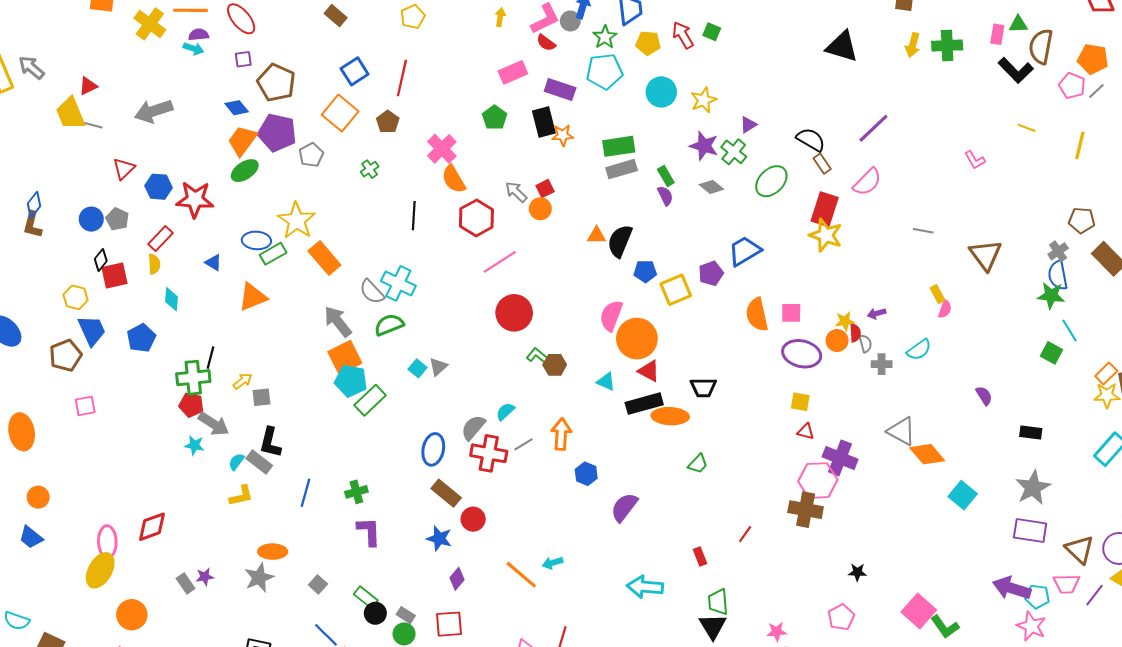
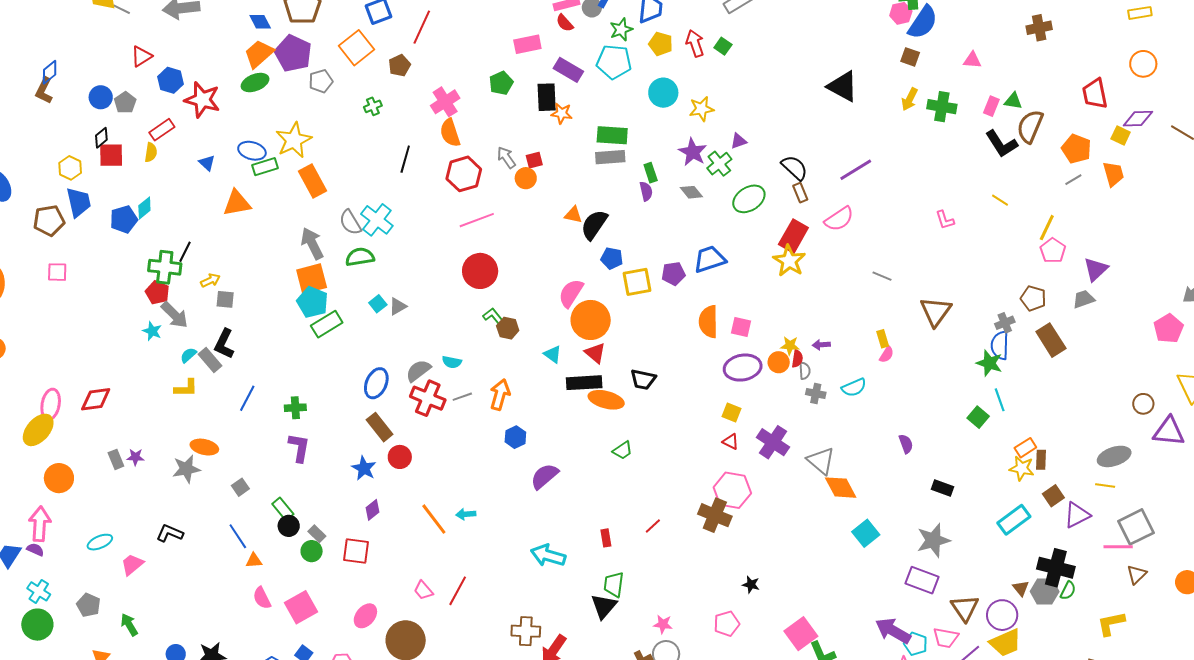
pink pentagon: (1072, 86) -> (1053, 251), moved
cyan diamond: (172, 299) -> (144, 208), moved, turned 35
purple ellipse: (802, 354) -> (743, 368), turned -36
cyan semicircle: (505, 411) -> (452, 362), turned -138
purple cross: (840, 458) -> (773, 442), moved

